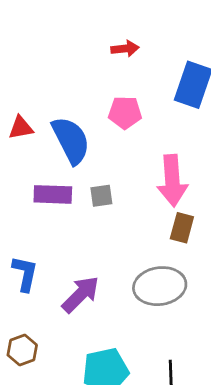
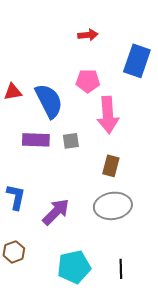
pink arrow: (172, 181) -> (108, 115), moved
brown rectangle: (182, 228) -> (111, 166), moved

